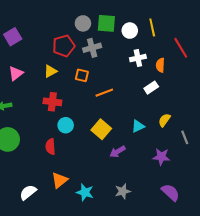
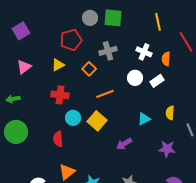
white circle: (130, 31) -> (135, 78), moved
gray cross: (92, 48) -> (108, 51), moved
white cross: (138, 58) -> (144, 52), turned 35
orange square: (82, 75) -> (89, 69), turned 32
orange line: (104, 93) -> (105, 94), moved
yellow semicircle: (164, 120) -> (170, 113), turned -32
yellow square: (101, 129) -> (97, 121), moved

